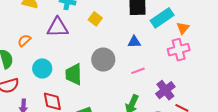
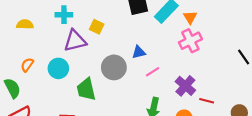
purple triangle: (58, 27) -> (75, 41), moved
blue triangle: (134, 42) -> (139, 52), moved
cyan circle: (42, 68) -> (58, 68), moved

